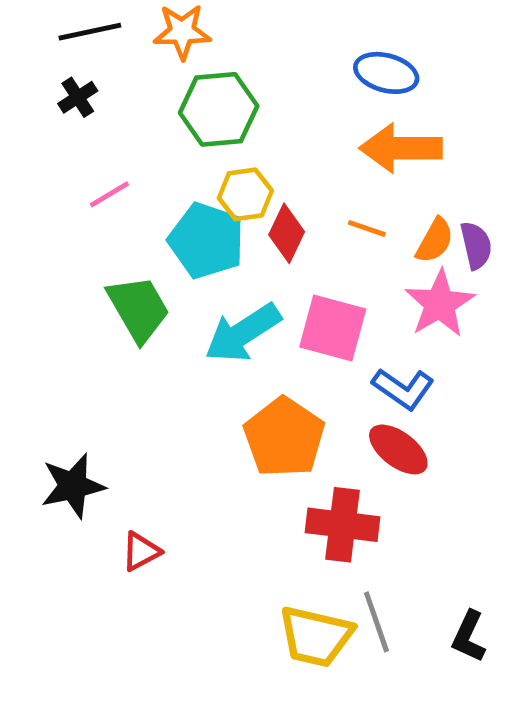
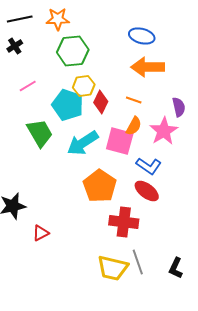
orange semicircle: (435, 241) -> (134, 126), moved

